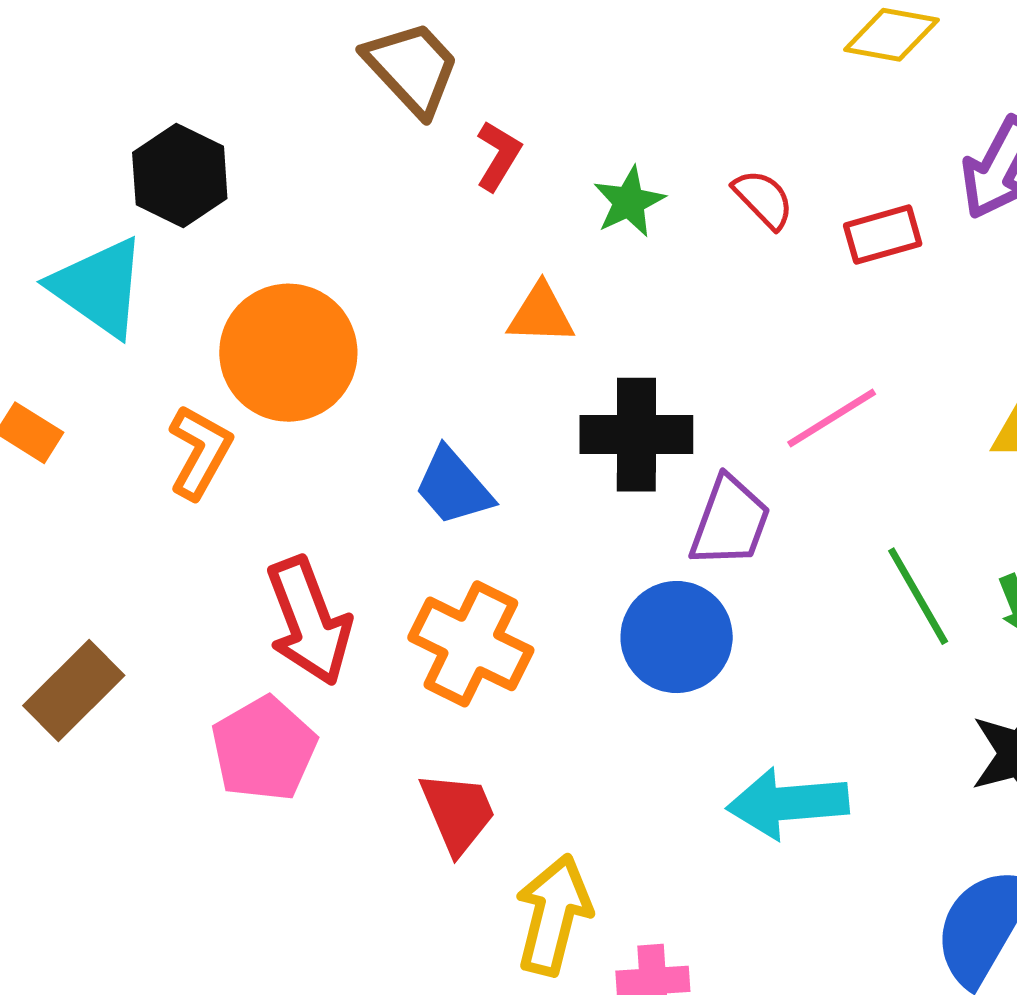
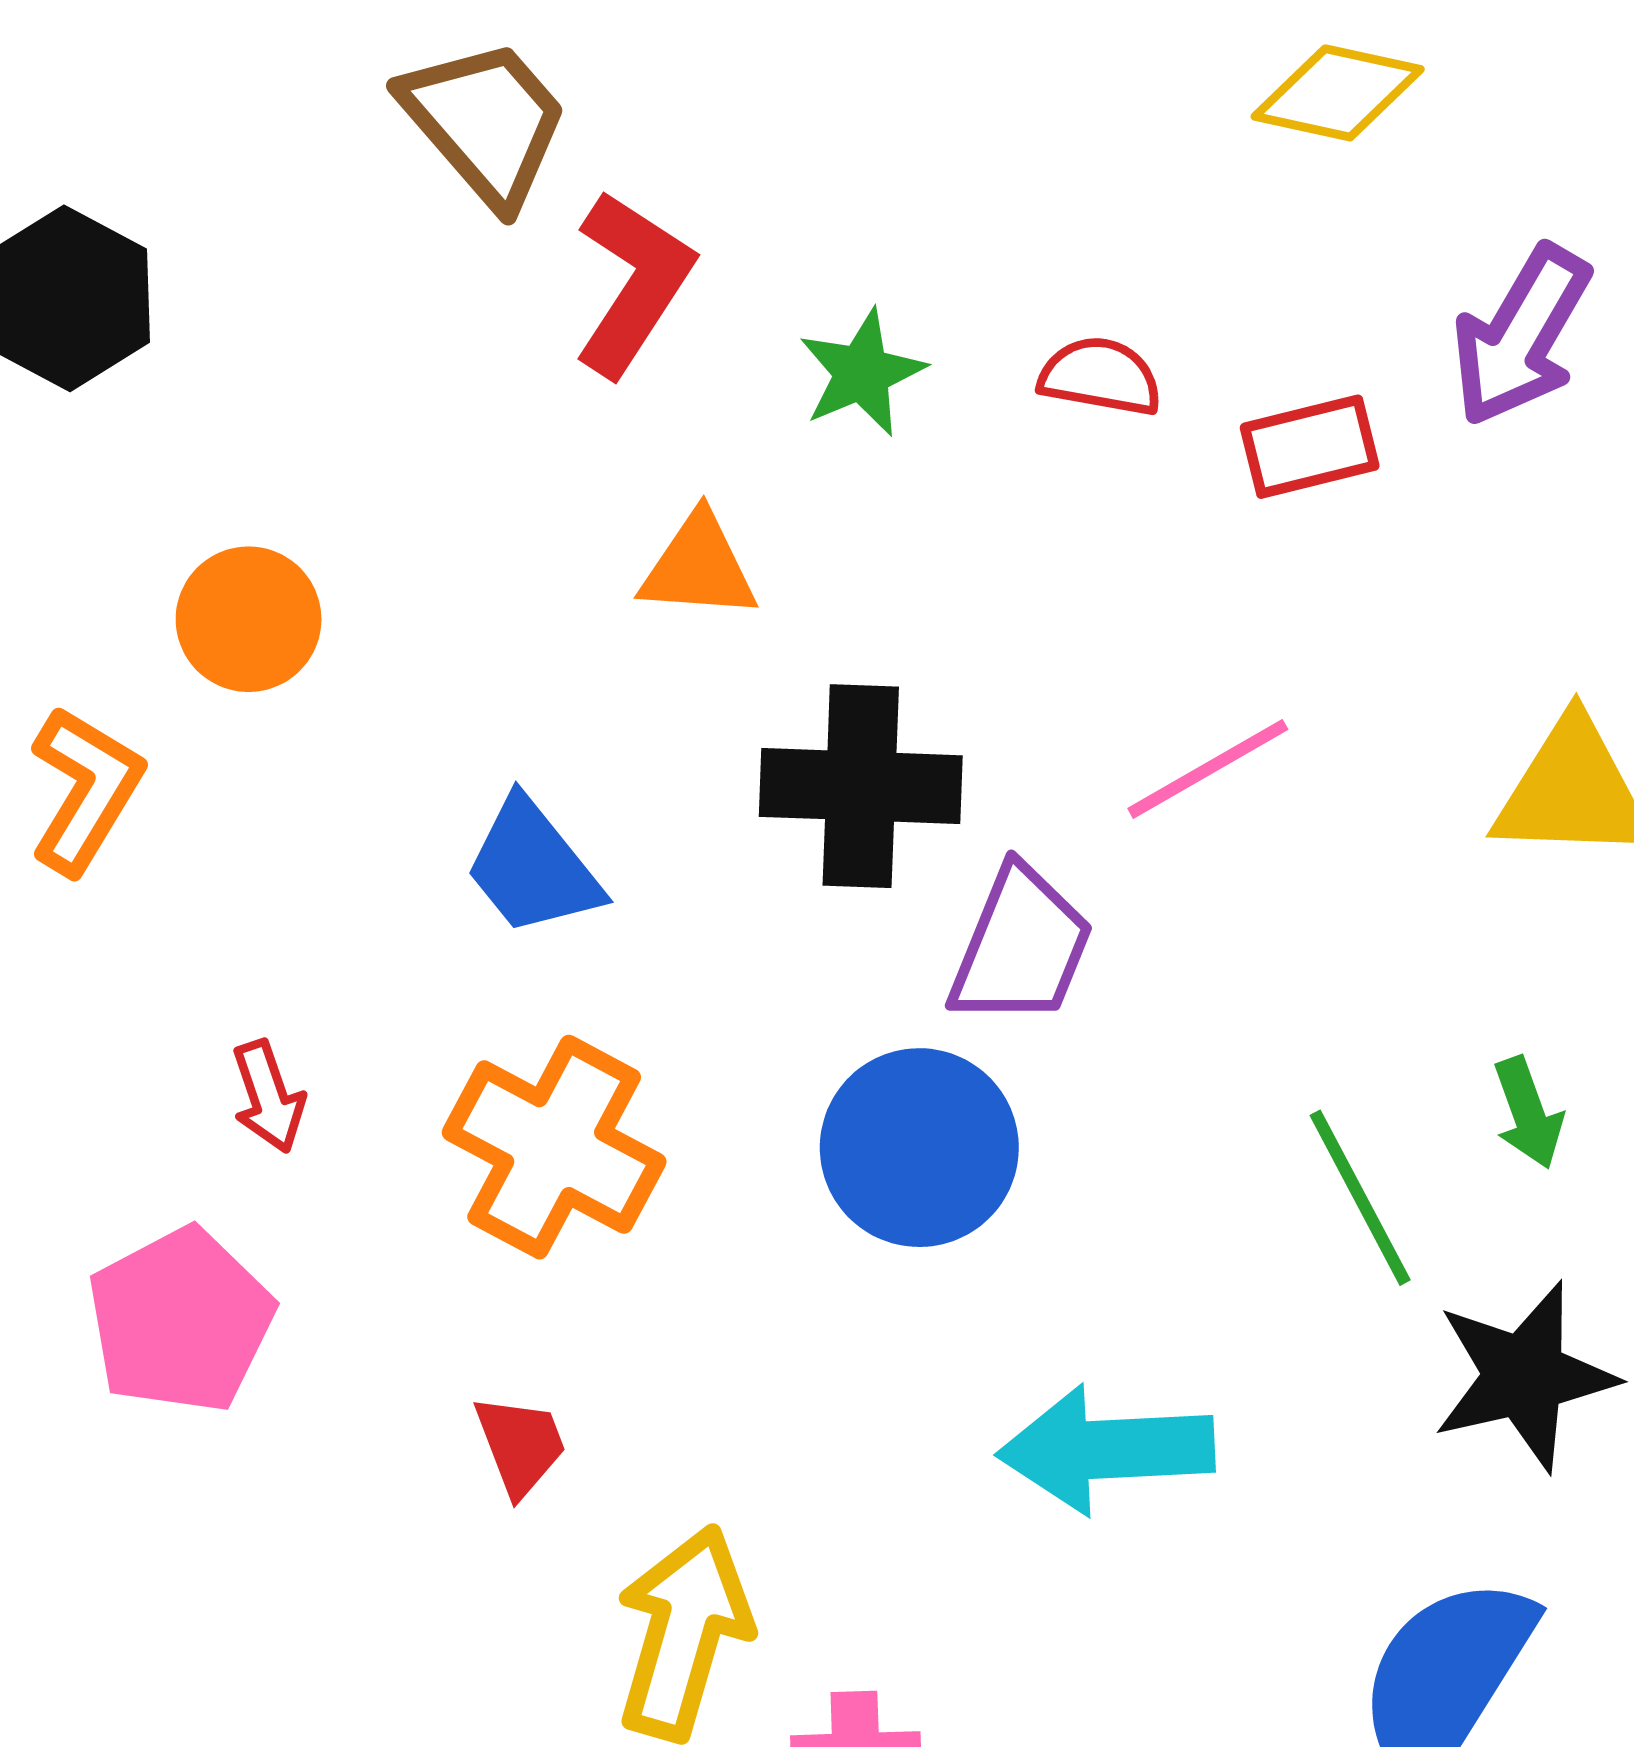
red L-shape: (498, 156) -> (633, 283), size x1.5
red semicircle: (763, 199) -> (1100, 376), turned -38
orange circle: (288, 353) -> (249, 619), size x0.6
green line: (918, 596) -> (1360, 1198), moved
red arrow: (309, 621) -> (268, 1097), size x0.5
red trapezoid: (458, 812) -> (520, 1445), size x0.7

